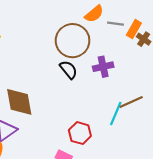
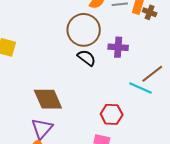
purple cross: (103, 67) -> (118, 47), turned 30
cyan line: (116, 114) -> (140, 88), turned -75

